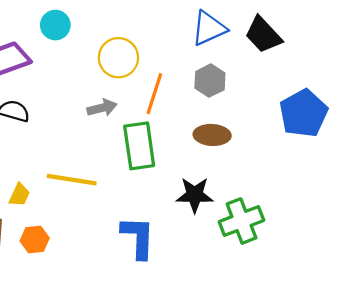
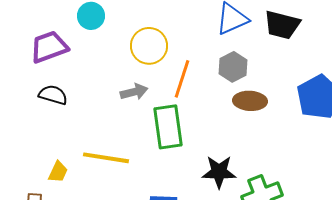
black trapezoid: (263, 35) -> (282, 25), turned -33
brown ellipse: (212, 135) -> (250, 101), moved

